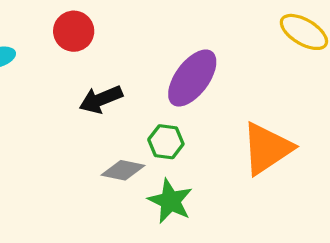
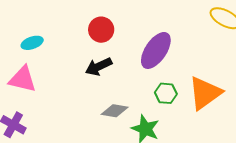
red circle: (74, 31) -> (101, 30), moved
green hexagon: (166, 142) -> (166, 93), moved

